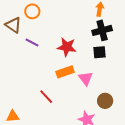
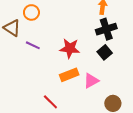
black square: (100, 52) -> (105, 52), turned -32
pink triangle: (86, 78) -> (91, 81), turned 42

